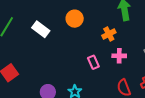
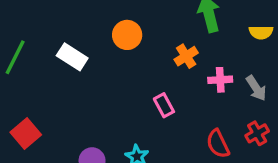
pink cross: (119, 56) -> (220, 80), moved

